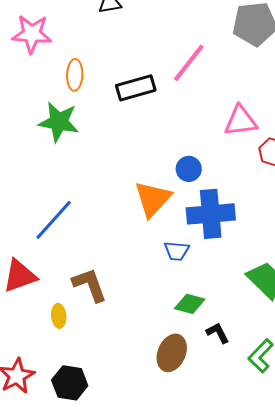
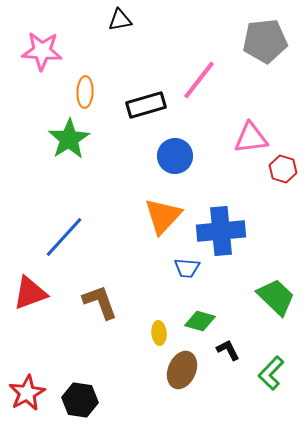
green star: (59, 122) -> (69, 139), turned 30
blue circle: (189, 169) -> (175, 156), moved, size x1.4
yellow ellipse: (59, 316) -> (159, 333), moved

